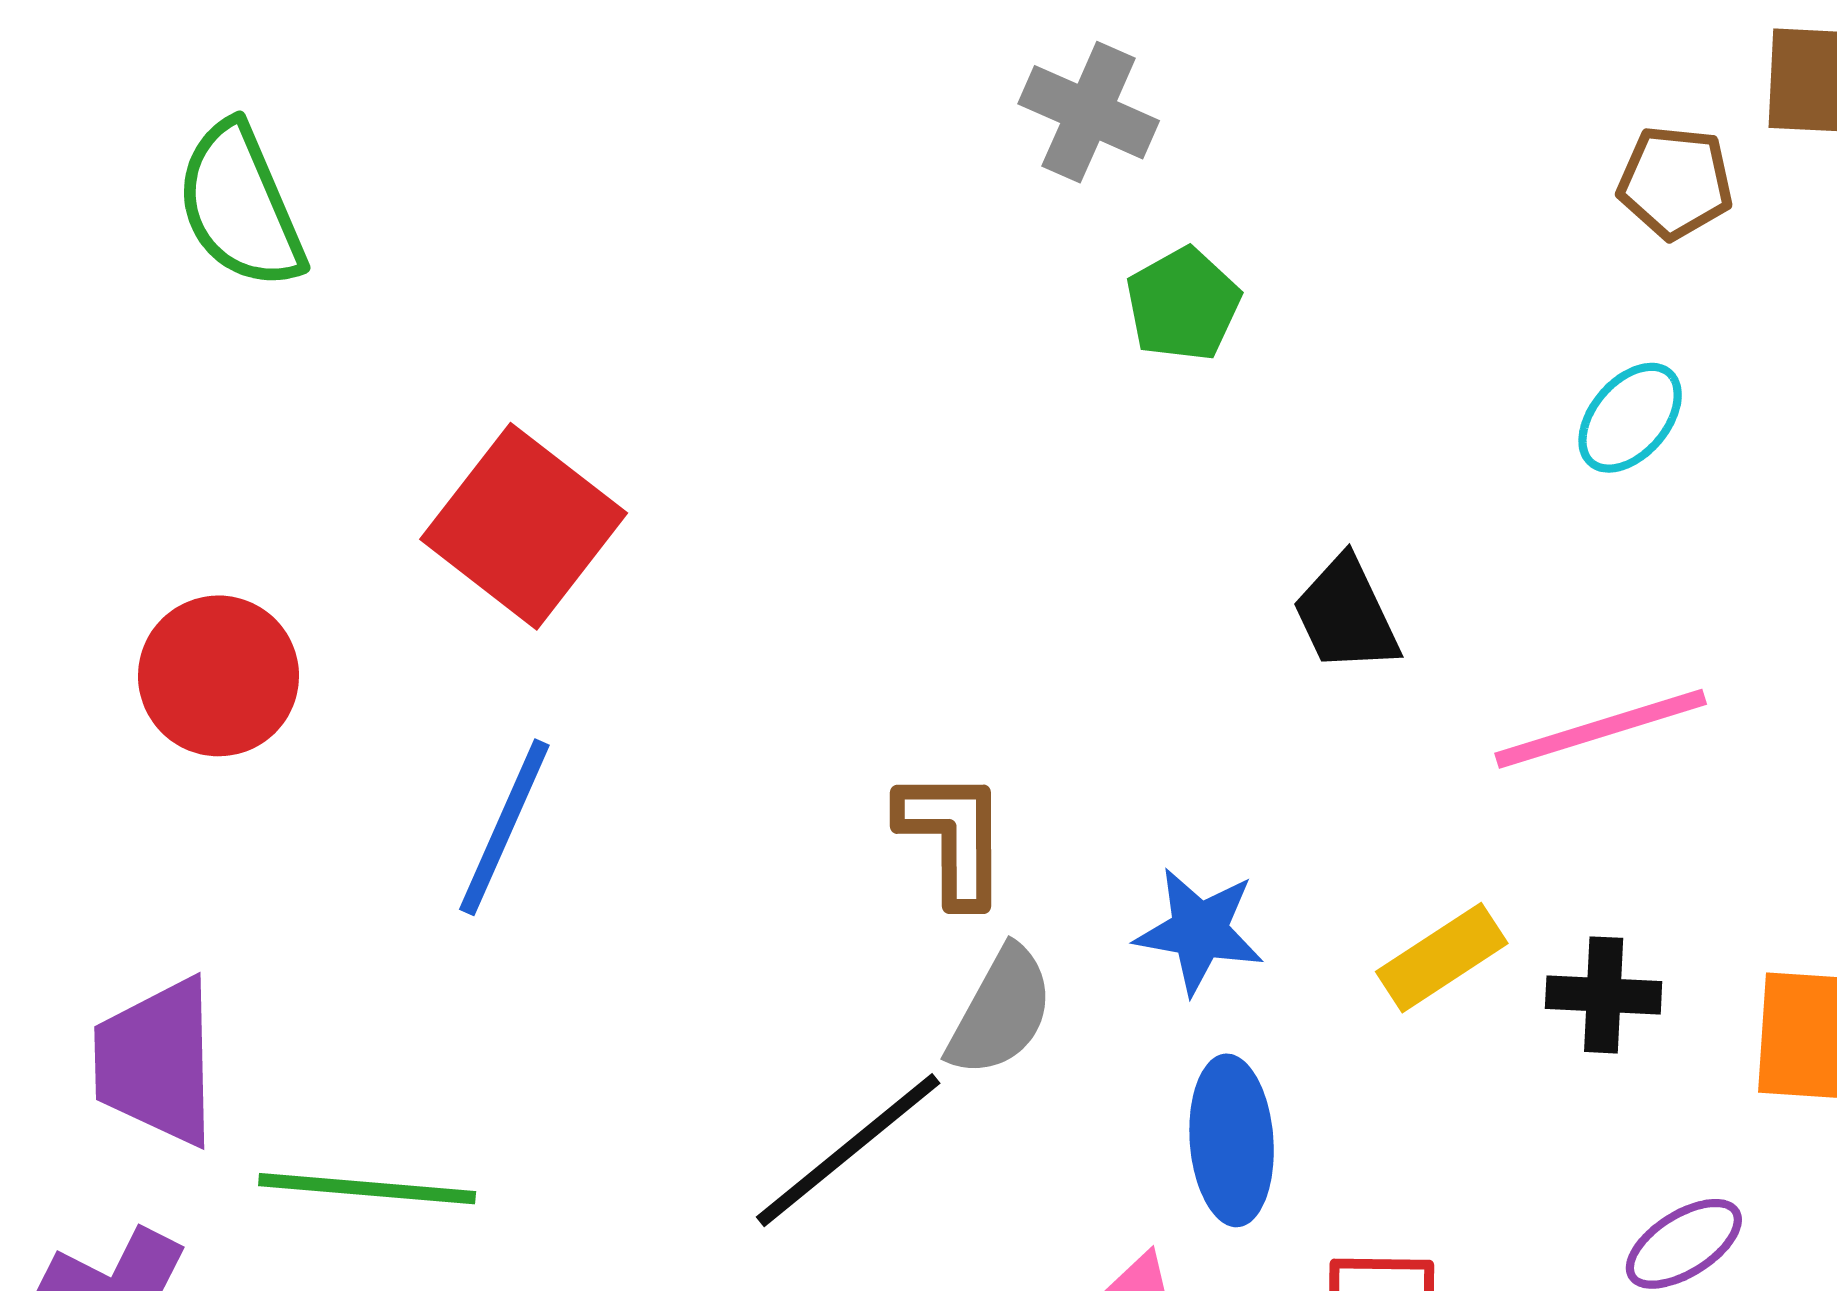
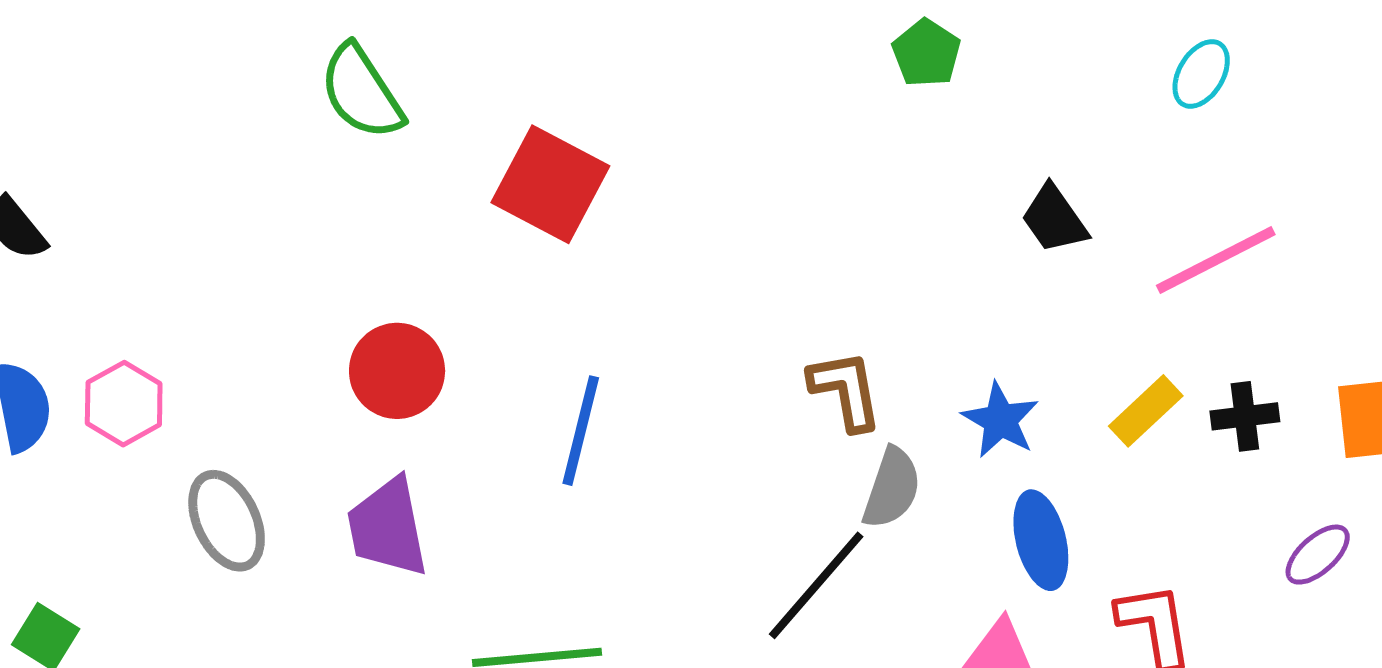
red square: (524, 526) -> (550, 184), moved
blue star: (1199, 931) -> (1000, 420), turned 30
purple trapezoid: (156, 1062) -> (388, 527), moved

